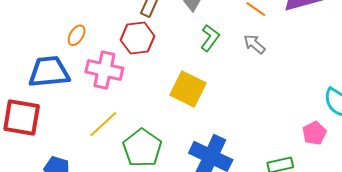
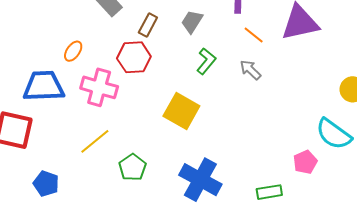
green pentagon: (142, 148) -> (132, 167), size x0.7

